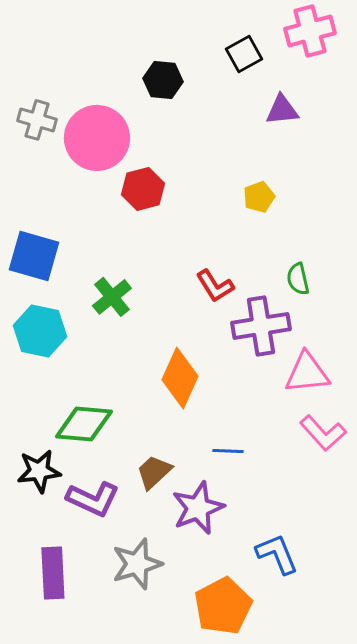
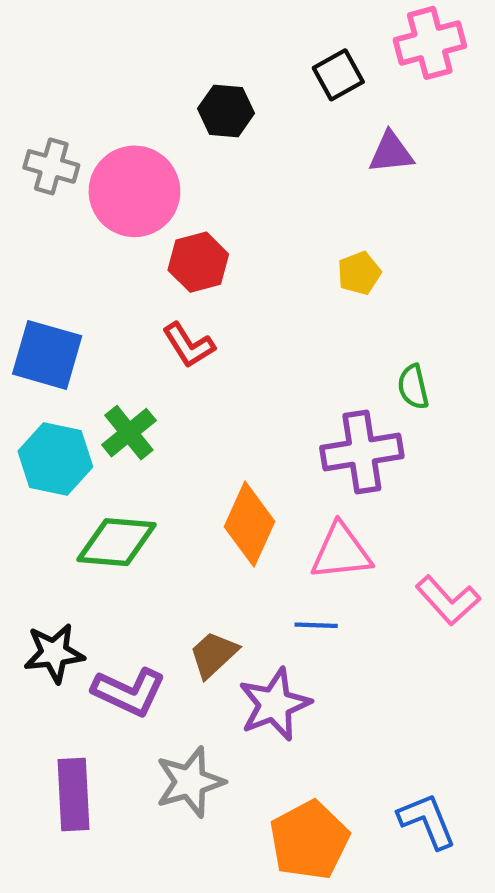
red L-shape: (215, 286) -> (189, 345), moved
green cross: (112, 297) -> (129, 433), moved
pink triangle: (307, 373) -> (341, 552), moved
green diamond: (84, 424) -> (116, 542), moved
blue L-shape: (277, 554) -> (427, 821), moved

